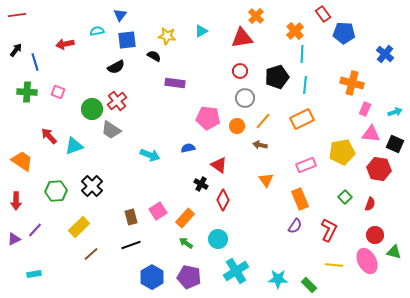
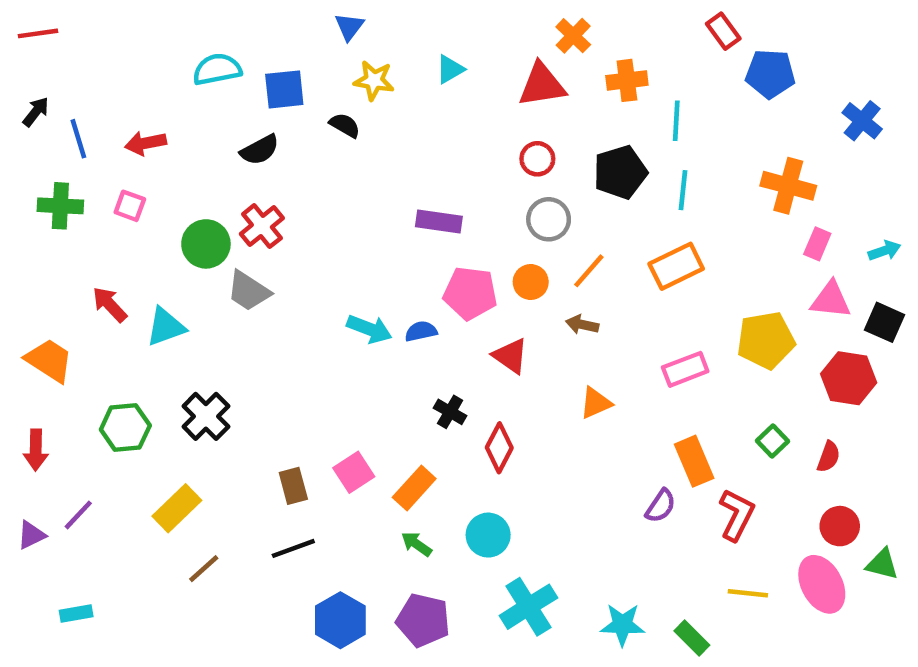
blue triangle: (120, 15) -> (349, 27), moved
cyan semicircle: (97, 31) -> (217, 69), size x1.5
orange cross: (295, 31) -> (627, 80), moved, turned 36
red arrow: (65, 44) -> (145, 143), moved
purple rectangle: (175, 83) -> (439, 222), moved
pink pentagon: (208, 118) -> (470, 293), moved
cyan arrow: (150, 155) -> (369, 329), moved
red triangle: (219, 165) -> (511, 356), moved
orange triangle: (266, 180) -> (596, 403), turned 42
orange rectangle: (300, 199) -> (694, 461), moved

